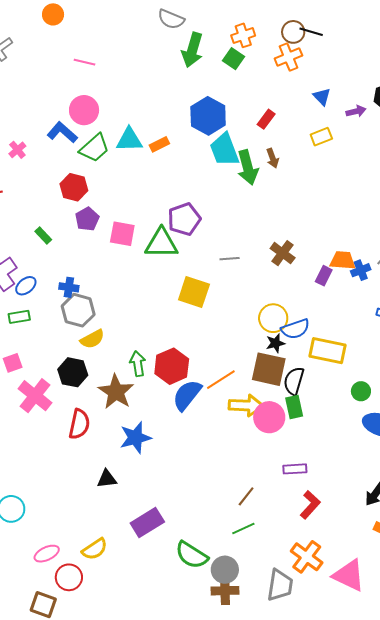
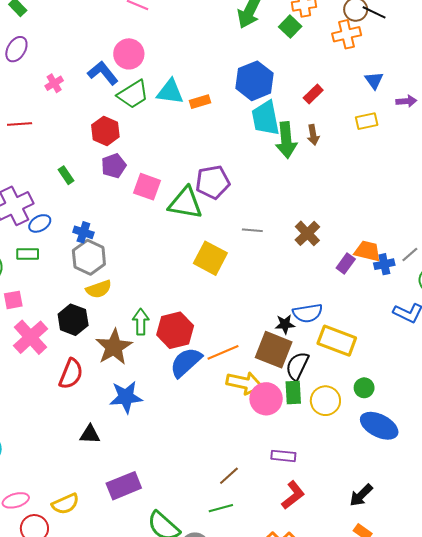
yellow circle: (273, 318) -> (325, 401), moved

